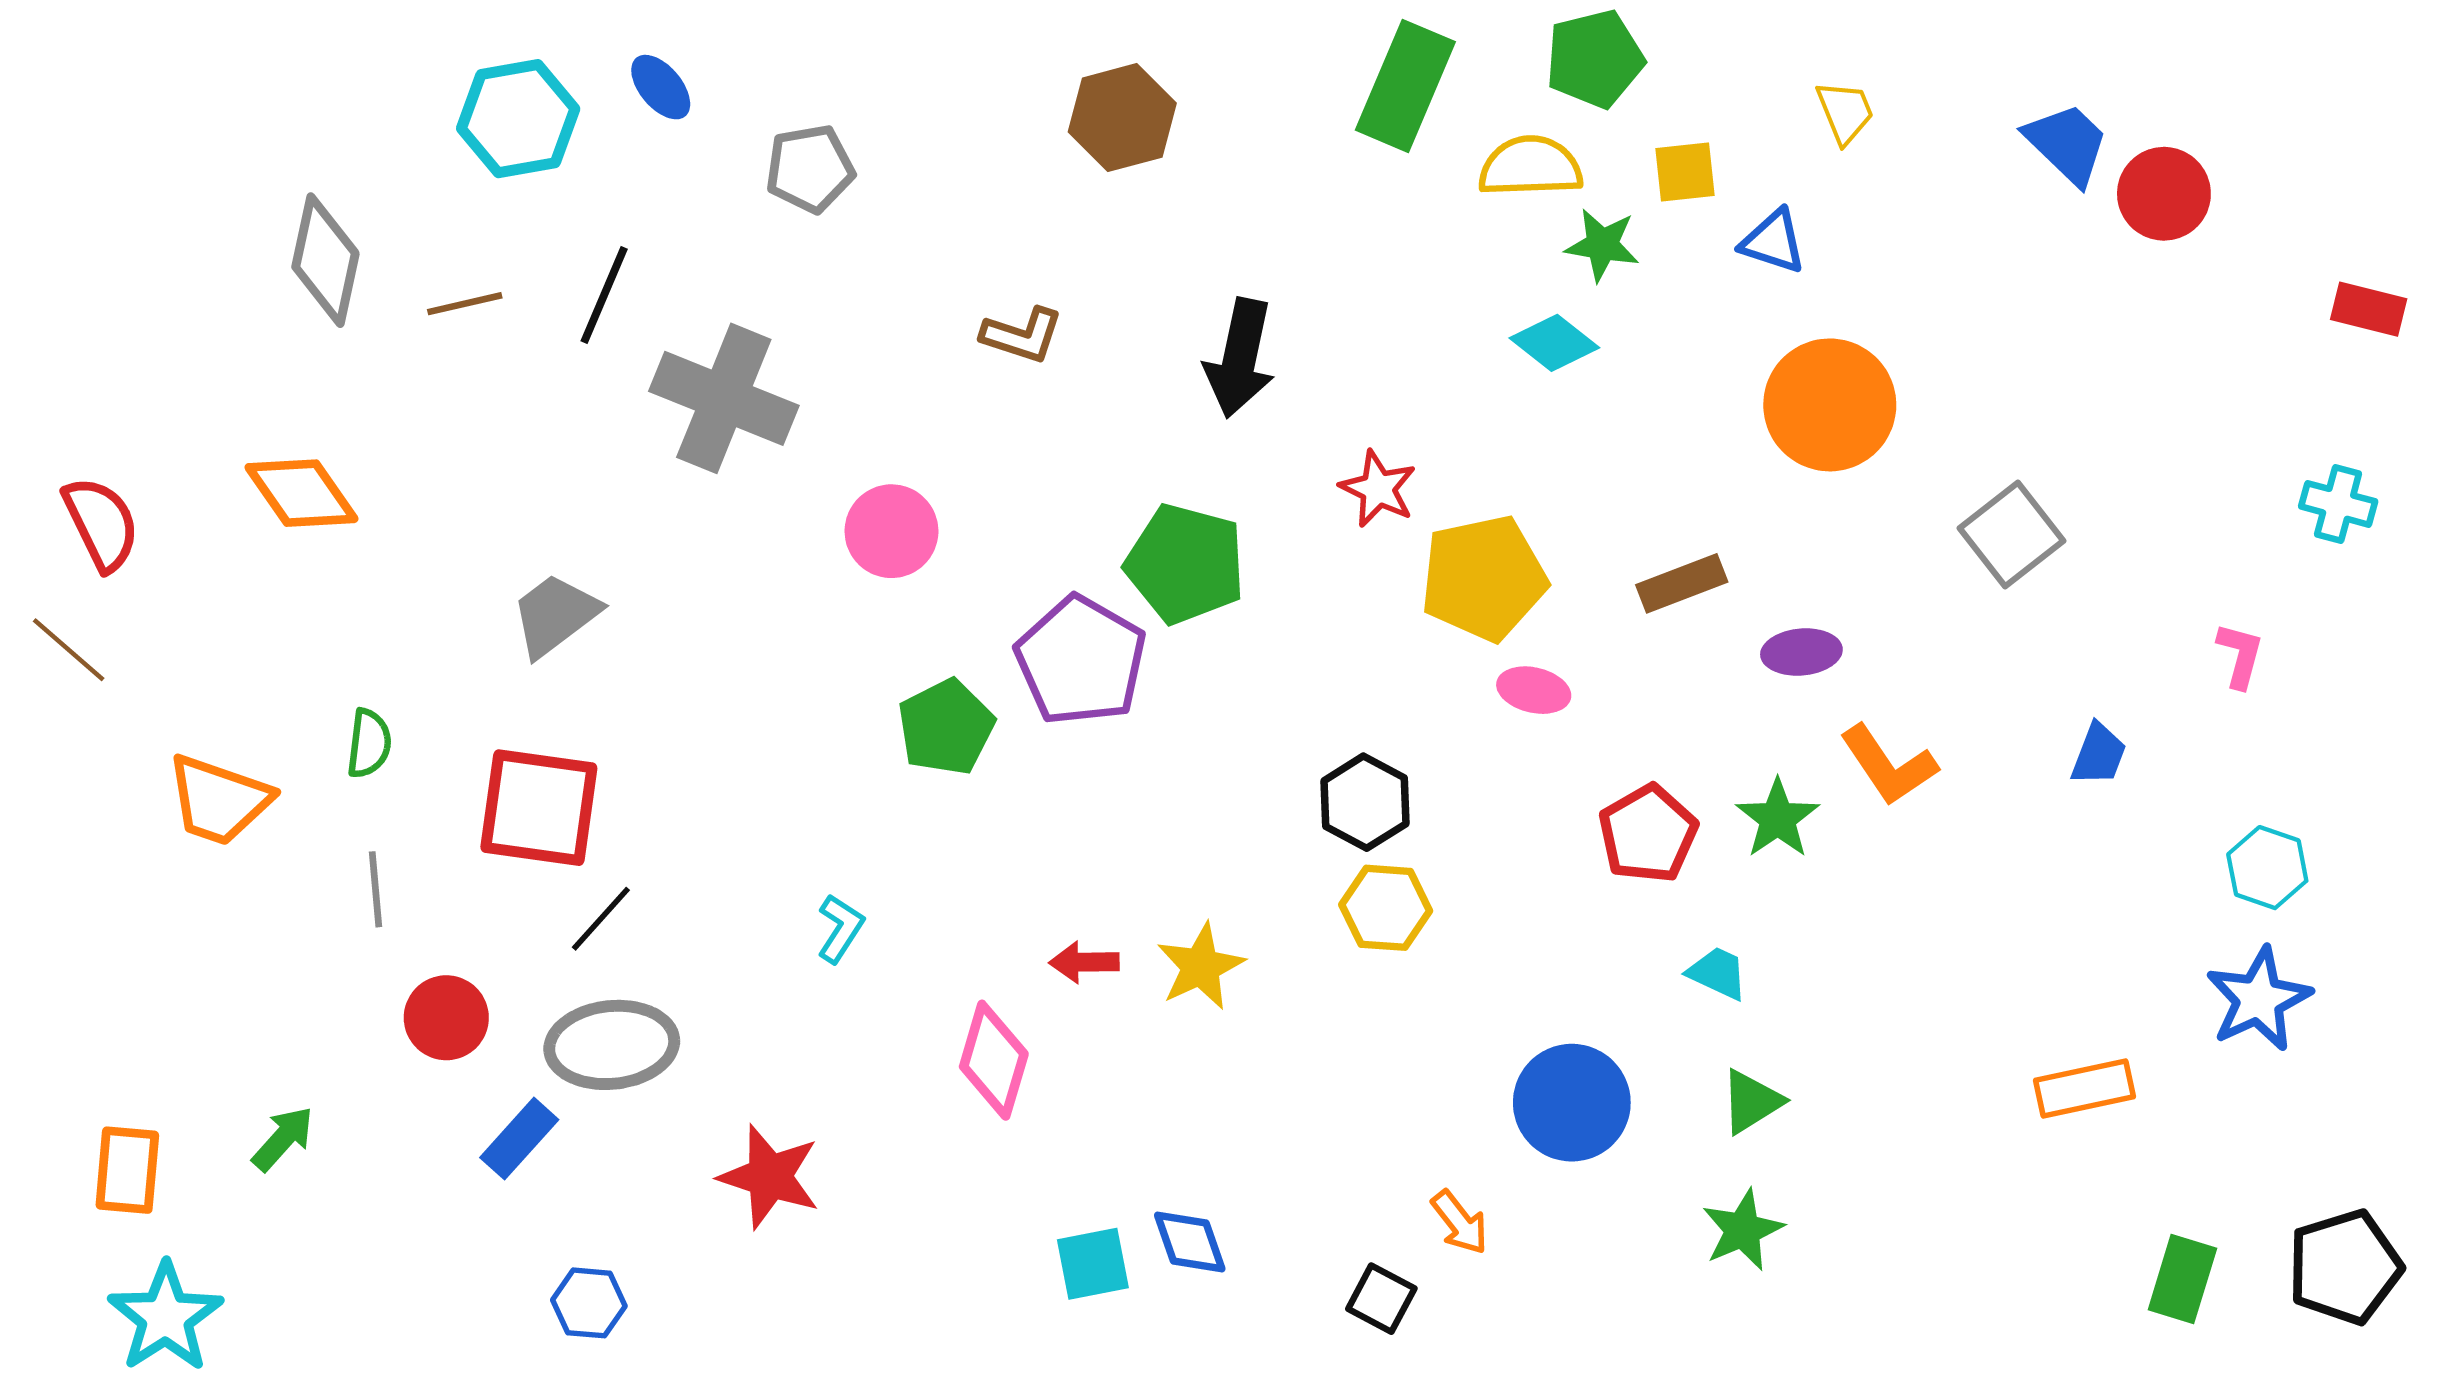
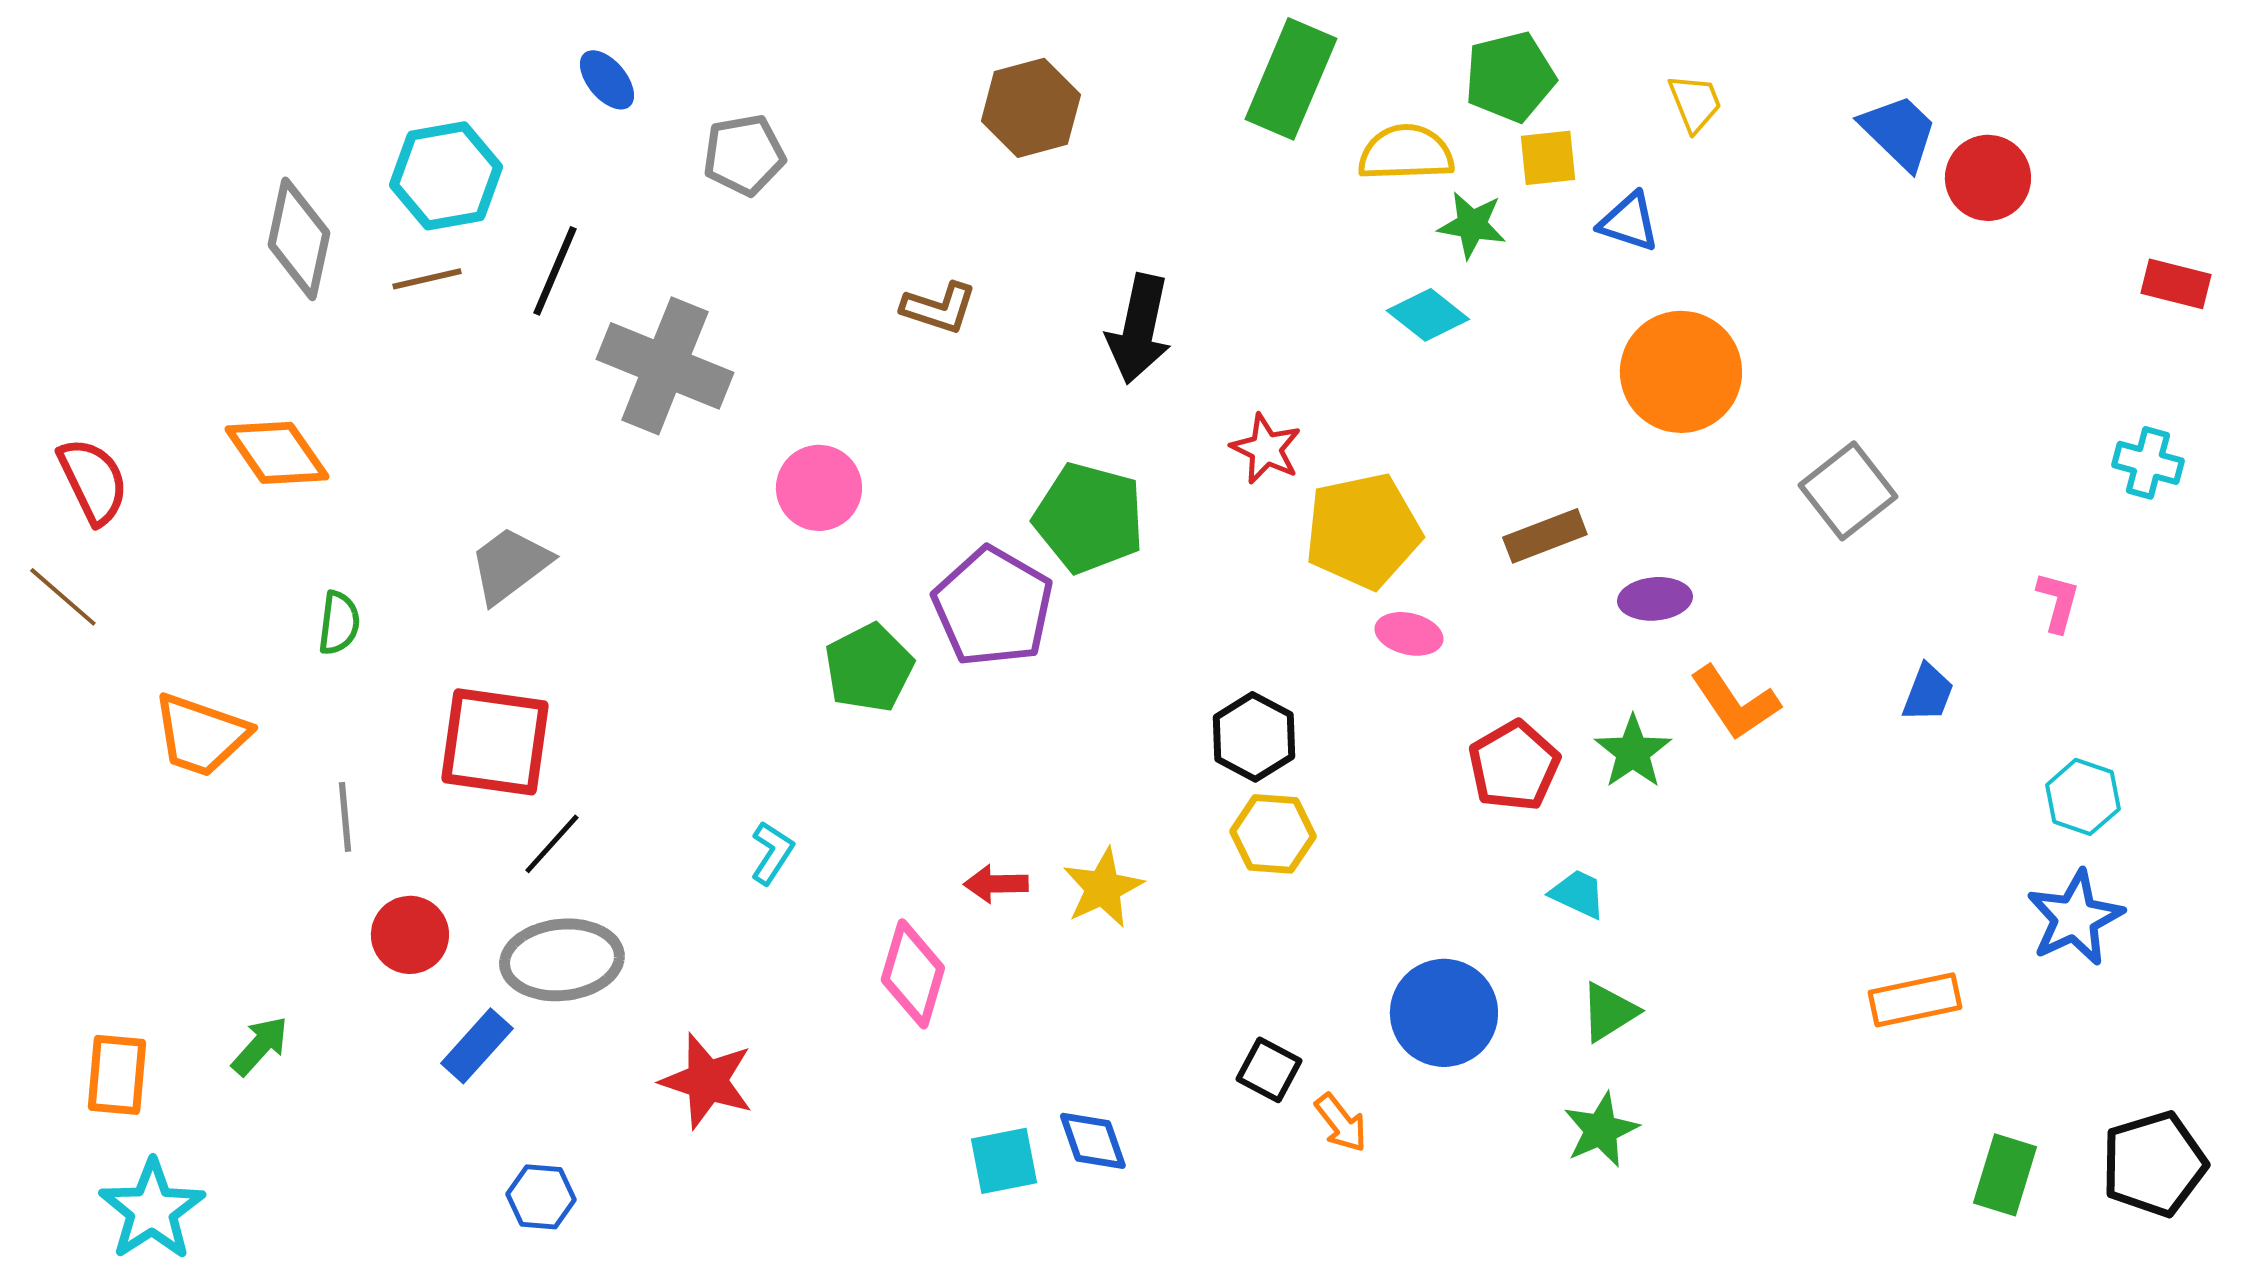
green pentagon: (1595, 59) -> (1510, 77), moved
cyan hexagon: (518, 119) -> (446, 176), moved
green semicircle: (369, 743) -> (339, 623), moved
black square: (1381, 1299) -> (1269, 1070), moved

